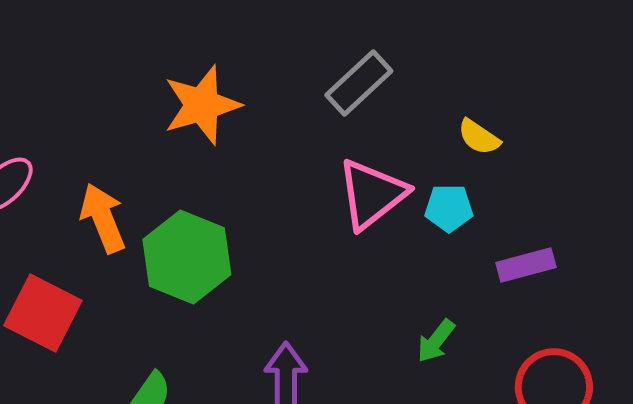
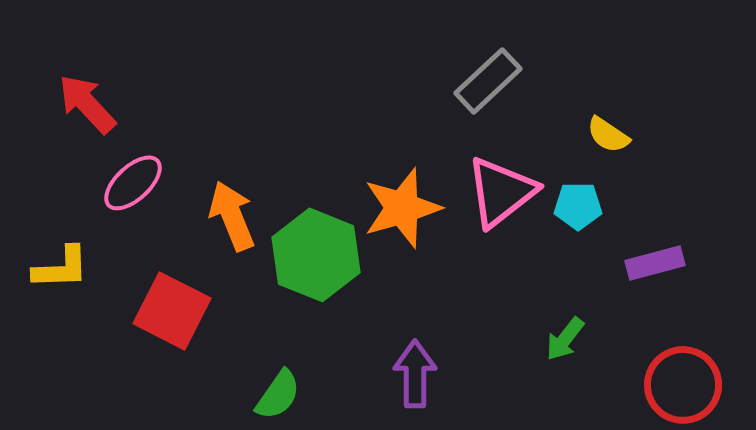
orange star: (202, 105) -> (402, 208), moved

